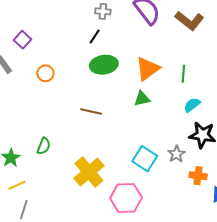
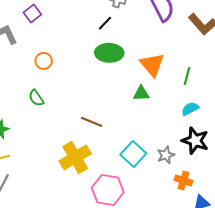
orange triangle: (148, 69) -> (152, 65), turned -44
orange circle: (45, 73) -> (44, 61), moved
brown line: (91, 111) -> (92, 122), moved
green semicircle: (44, 146) -> (36, 98), moved, turned 114

